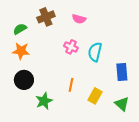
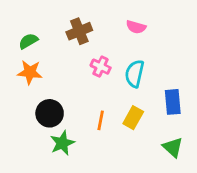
brown cross: (46, 17) -> (79, 31), moved
pink semicircle: (79, 19) -> (136, 27), moved
black circle: (24, 80) -> (50, 113), moved
yellow rectangle: (95, 96) -> (133, 118), moved

